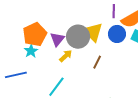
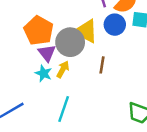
orange pentagon: (35, 34) -> (39, 31), moved
cyan star: (31, 51) -> (44, 73), moved

